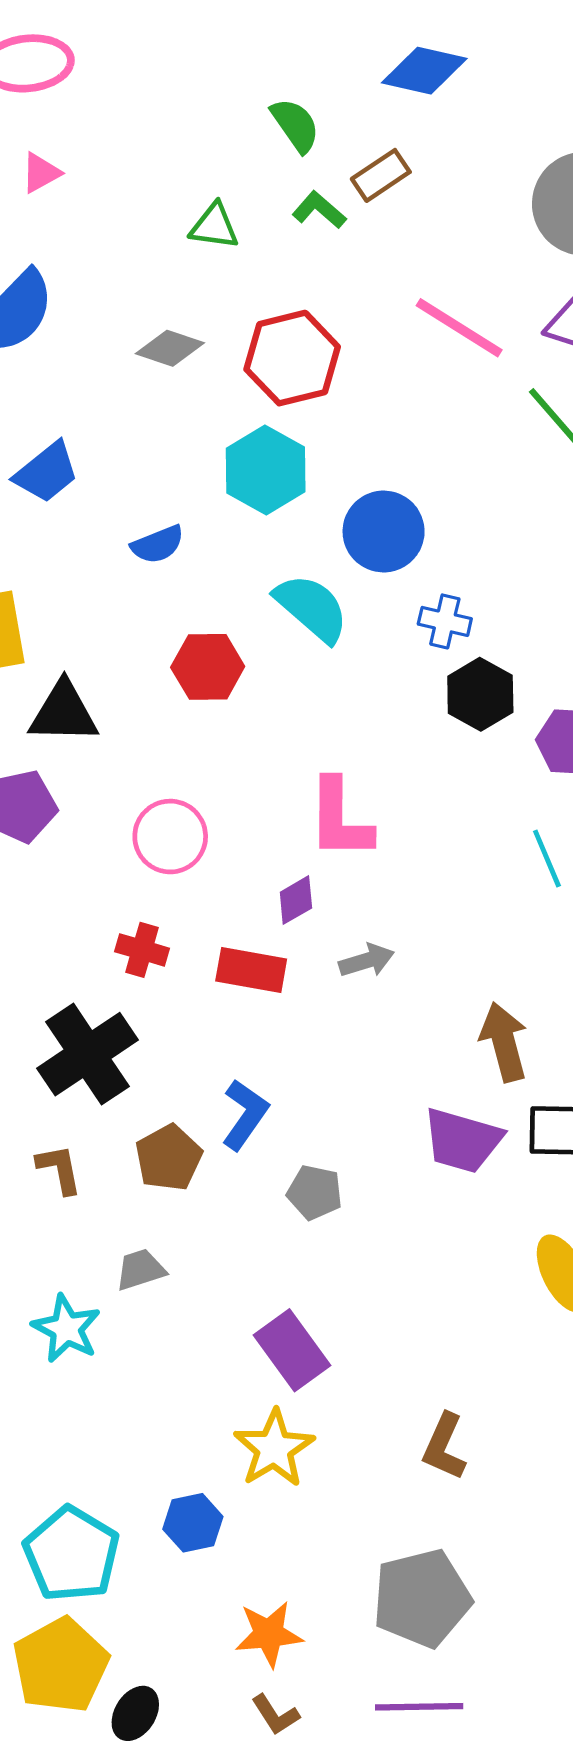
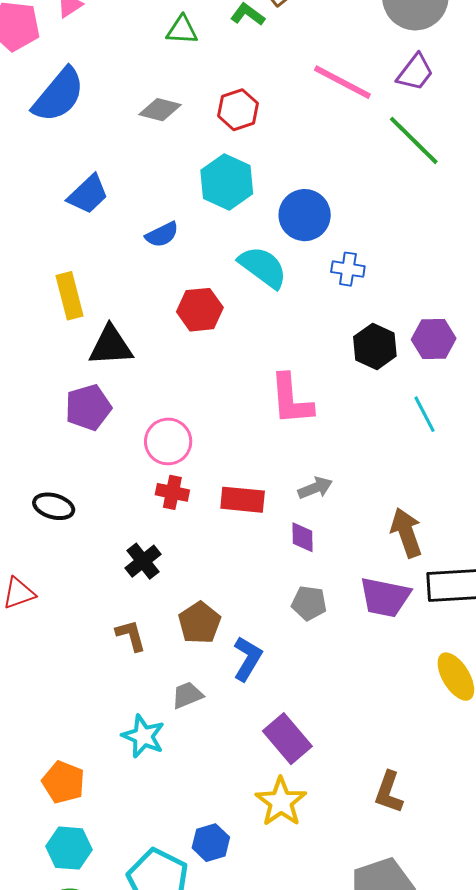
red hexagon: (292, 358) -> (238, 110), size x0.7
black hexagon: (480, 694) -> (375, 346), moved
pink circle: (170, 837) -> (168, 441), moved
purple diamond: (296, 900) -> (302, 537), moved, turned -56
black cross: (88, 1054) -> (143, 561), size x0.6
blue L-shape: (245, 1115) -> (247, 659), moved
gray pentagon: (315, 1192) -> (309, 603), moved
blue hexagon: (193, 1523) -> (211, 843), moved

